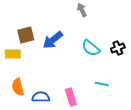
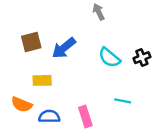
yellow rectangle: (13, 54) -> (42, 80), moved
orange semicircle: (18, 87) -> (22, 104), turned -54

